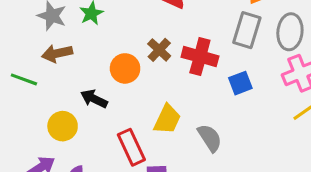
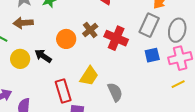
blue square: (240, 83) -> (152, 55), moved
yellow circle: (63, 126) -> (20, 59), moved

